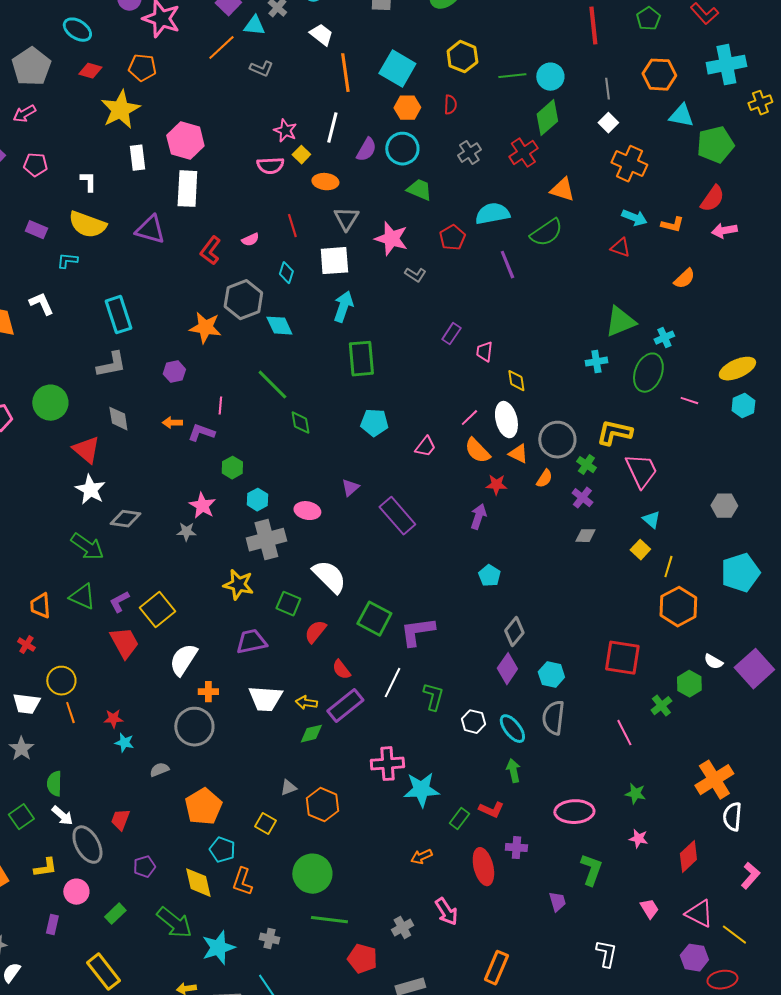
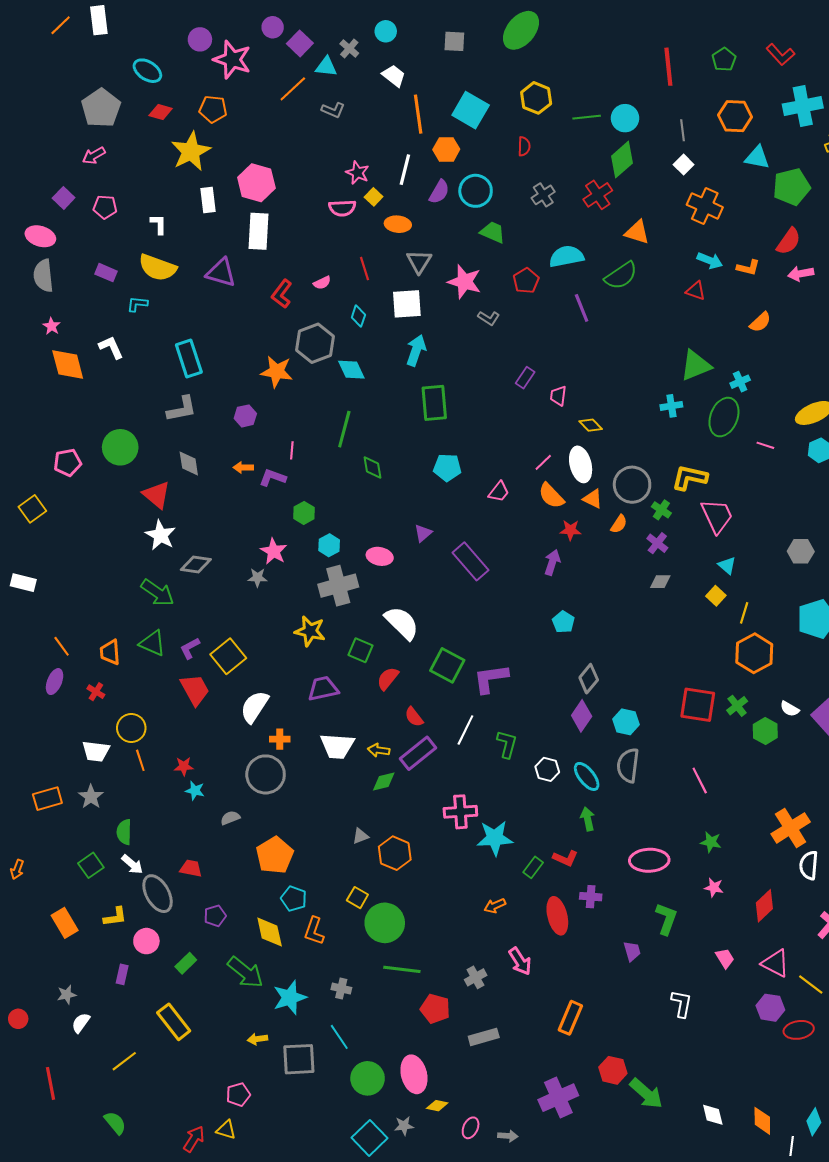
orange hexagon: (407, 108) -> (446, 149), moved
yellow diamond: (516, 381) -> (591, 425), turned -35
green line: (272, 385) -> (344, 429), turned 60
green cross: (661, 706) -> (737, 706), moved
red trapezoid: (120, 820) -> (191, 868), turned 80
yellow square: (265, 824) -> (357, 898), moved

